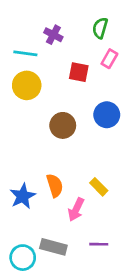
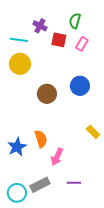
red square: (79, 72) -> (59, 40), moved
yellow rectangle: (99, 187) -> (93, 132), moved
gray rectangle: (53, 247) -> (40, 185), turned -42

